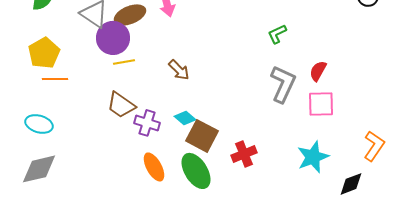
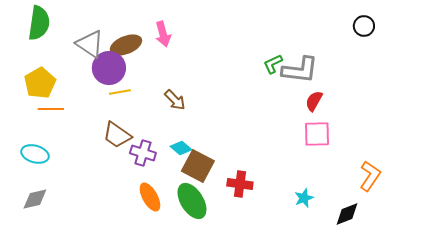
gray L-shape: (283, 84) -> (300, 70), moved, turned 72
red cross: (244, 154) -> (240, 184), turned 30
cyan star: (313, 157) -> (304, 198), moved, size x0.6
gray diamond: (39, 169) -> (35, 199), size x0.7

